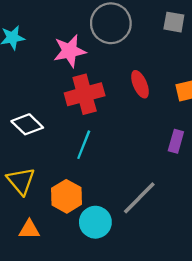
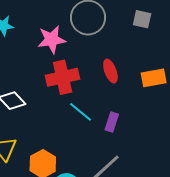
purple rectangle: (176, 141) -> (112, 122), moved
cyan line: (84, 145) -> (80, 112), moved, turned -75

